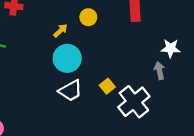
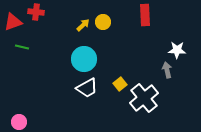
yellow arrow: (61, 31) -> (83, 25), moved

